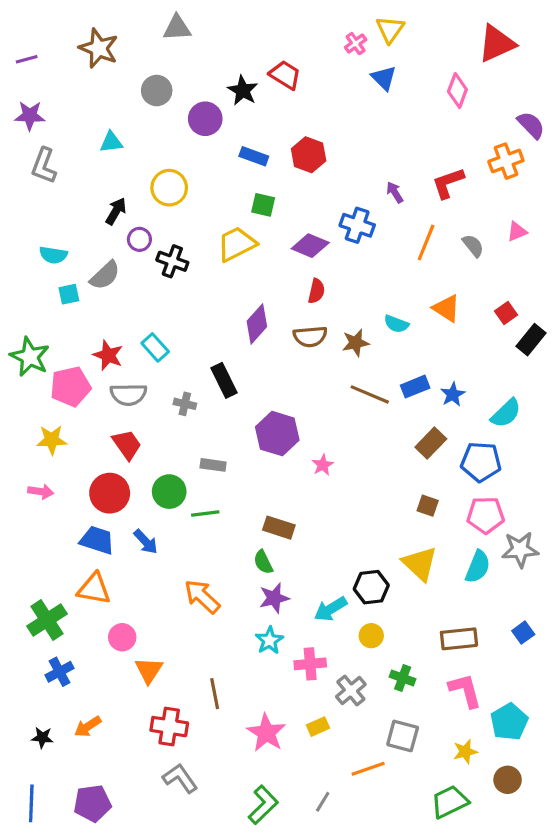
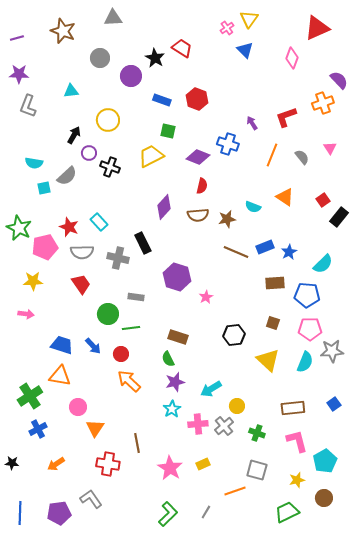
pink triangle: (517, 232) -> (330, 148), turned -40
gray cross: (185, 404) -> (118, 258), size x1.5
brown rectangle: (431, 443) -> (275, 283), turned 42
red circle: (110, 493) -> (121, 354), moved, size x0.6
black hexagon: (371, 587) -> (234, 335), moved
gray cross: (351, 691) -> (224, 426), moved
black star: (42, 737) -> (12, 463), moved
gray L-shape: (180, 778) -> (91, 499), moved

